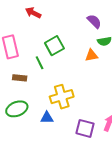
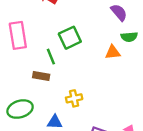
brown rectangle: (20, 78) -> (41, 76), moved
yellow cross: (62, 97) -> (74, 98), size x0.6

